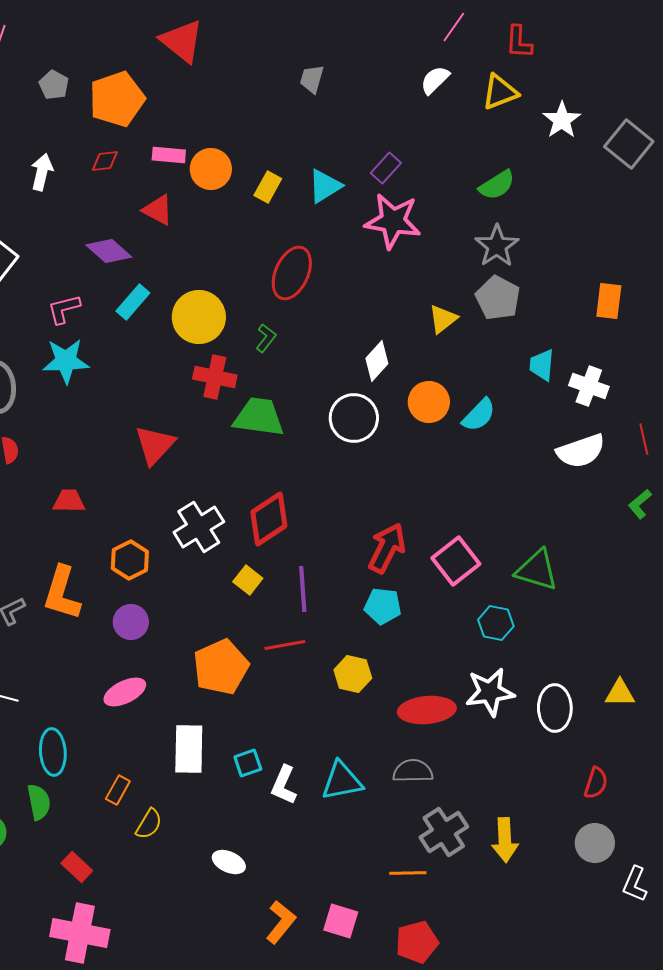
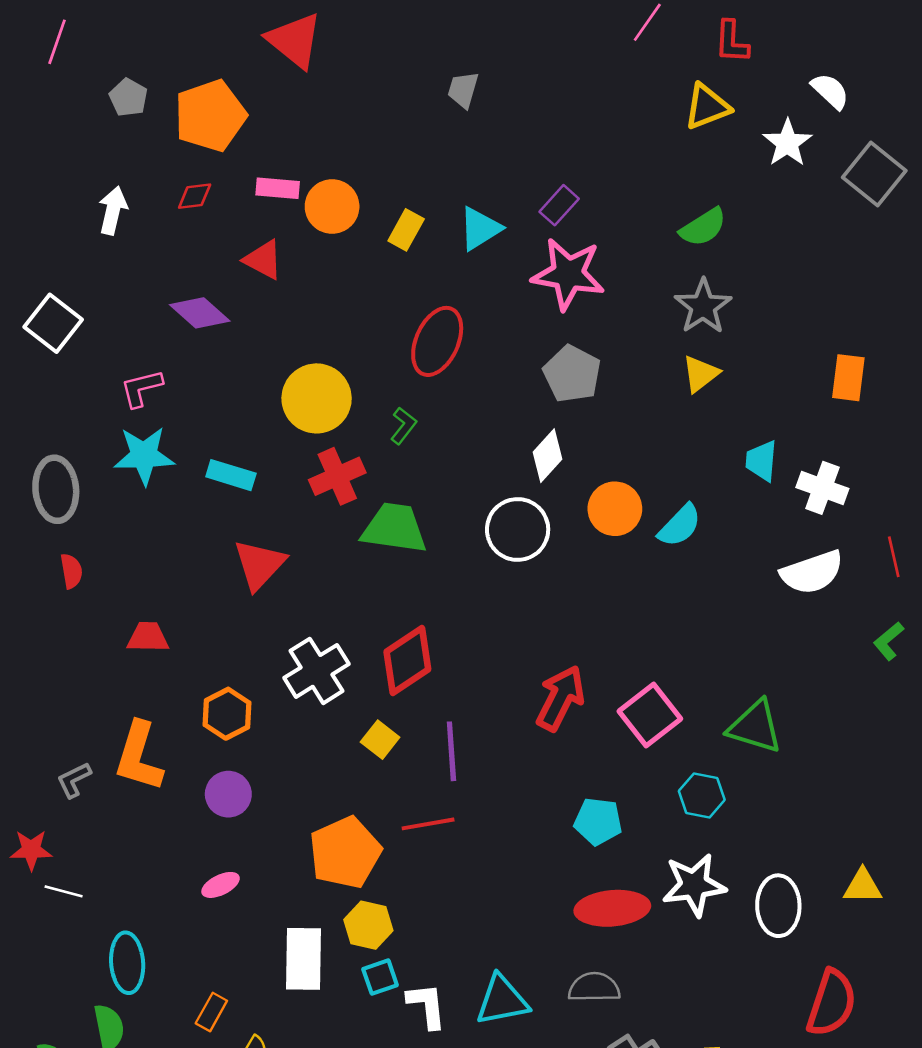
white semicircle: (435, 80) -> (830, 91), moved, turned 88
gray pentagon: (498, 298) -> (572, 374), moved
cyan rectangle: (133, 302) -> (231, 475), moved, turned 66
yellow triangle: (443, 319) -> (700, 374), moved
red cross: (215, 377) -> (337, 476), turned -36
cyan pentagon: (383, 606) -> (598, 821), moved
yellow hexagon: (353, 674) -> (368, 925), moved
pink ellipse: (125, 692) -> (221, 885), size x0.7
red semicircle: (596, 783) -> (832, 1003), size x1.6
white L-shape: (284, 785) -> (427, 1006), turned 150

